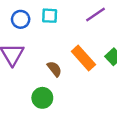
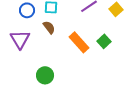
brown semicircle: (54, 69) -> (49, 27), moved

